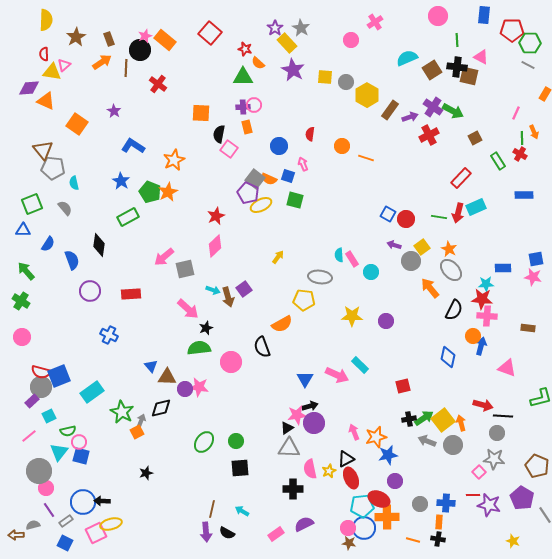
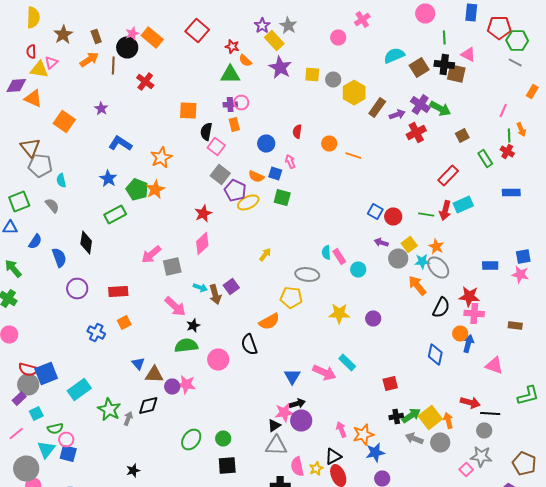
gray square: (255, 179) -> (220, 174), moved
cyan star: (486, 284) -> (422, 262), moved
orange square: (137, 432) -> (124, 322), moved

